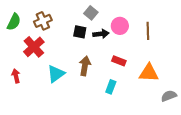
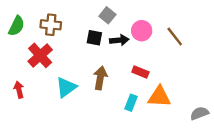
brown cross: (43, 21) -> (51, 25), turned 30
brown line: (148, 31) -> (175, 37), turned -36
orange triangle: (149, 73) -> (159, 97), moved

